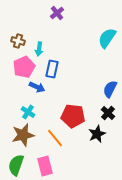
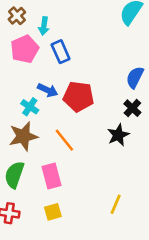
brown cross: (18, 41) -> (17, 16), turned 32
blue rectangle: (52, 69) -> (61, 52), turned -36
blue arrow: (37, 87) -> (48, 90), moved
red pentagon: (73, 116) -> (78, 97), moved

